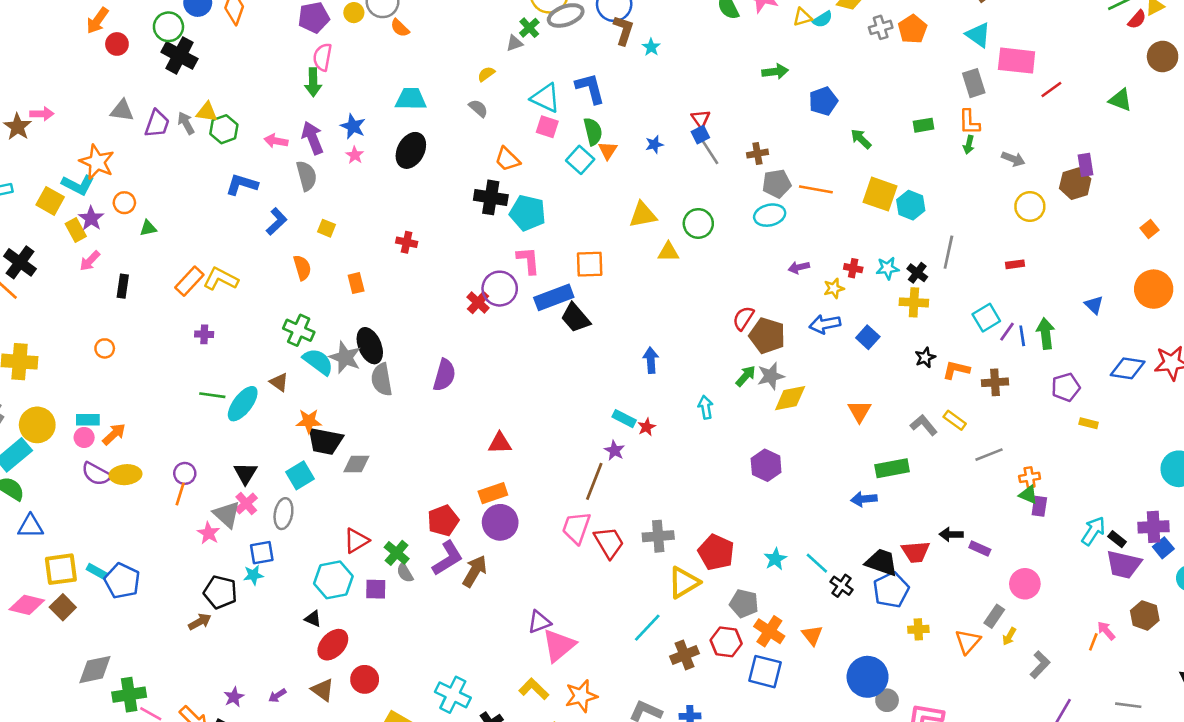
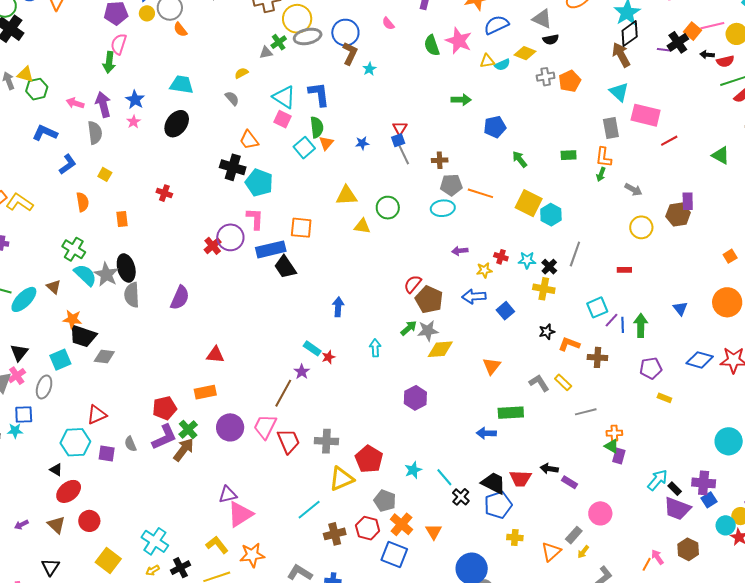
purple circle: (500, 522) -> (230, 427), moved
green cross: (397, 553) -> (188, 429), moved

